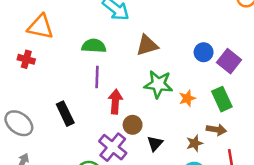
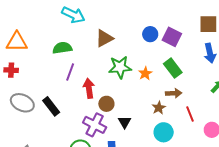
purple line: (97, 77) -> (70, 72), turned 30
gray ellipse: (19, 123) -> (22, 103), moved
black triangle: (155, 143) -> (125, 122), moved

